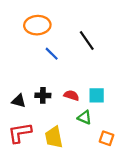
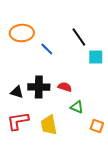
orange ellipse: (37, 25) -> (22, 33), moved
black cross: (43, 95) -> (39, 87), size x1.5
cyan square: (97, 95) -> (96, 57), moved

